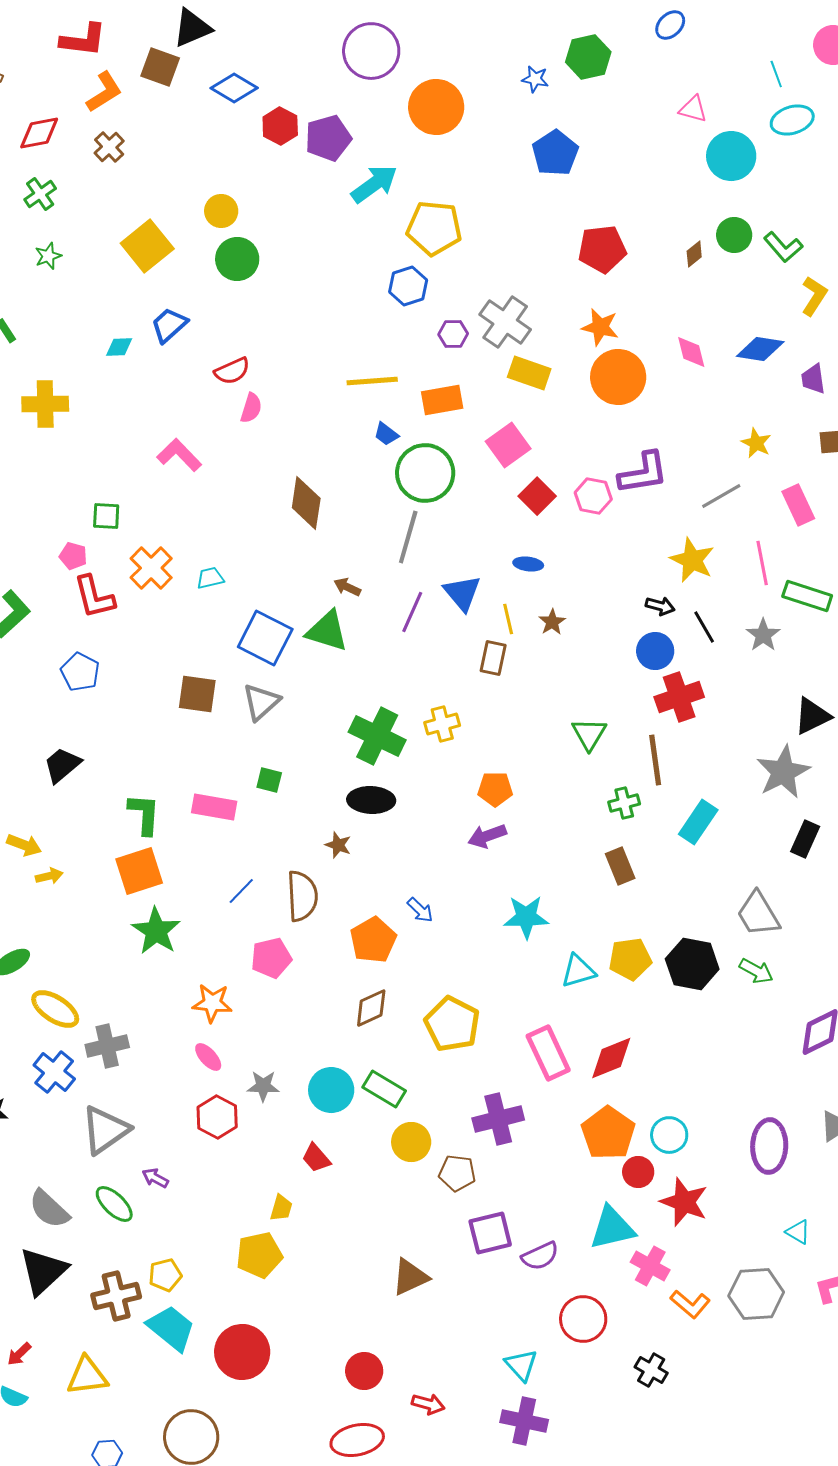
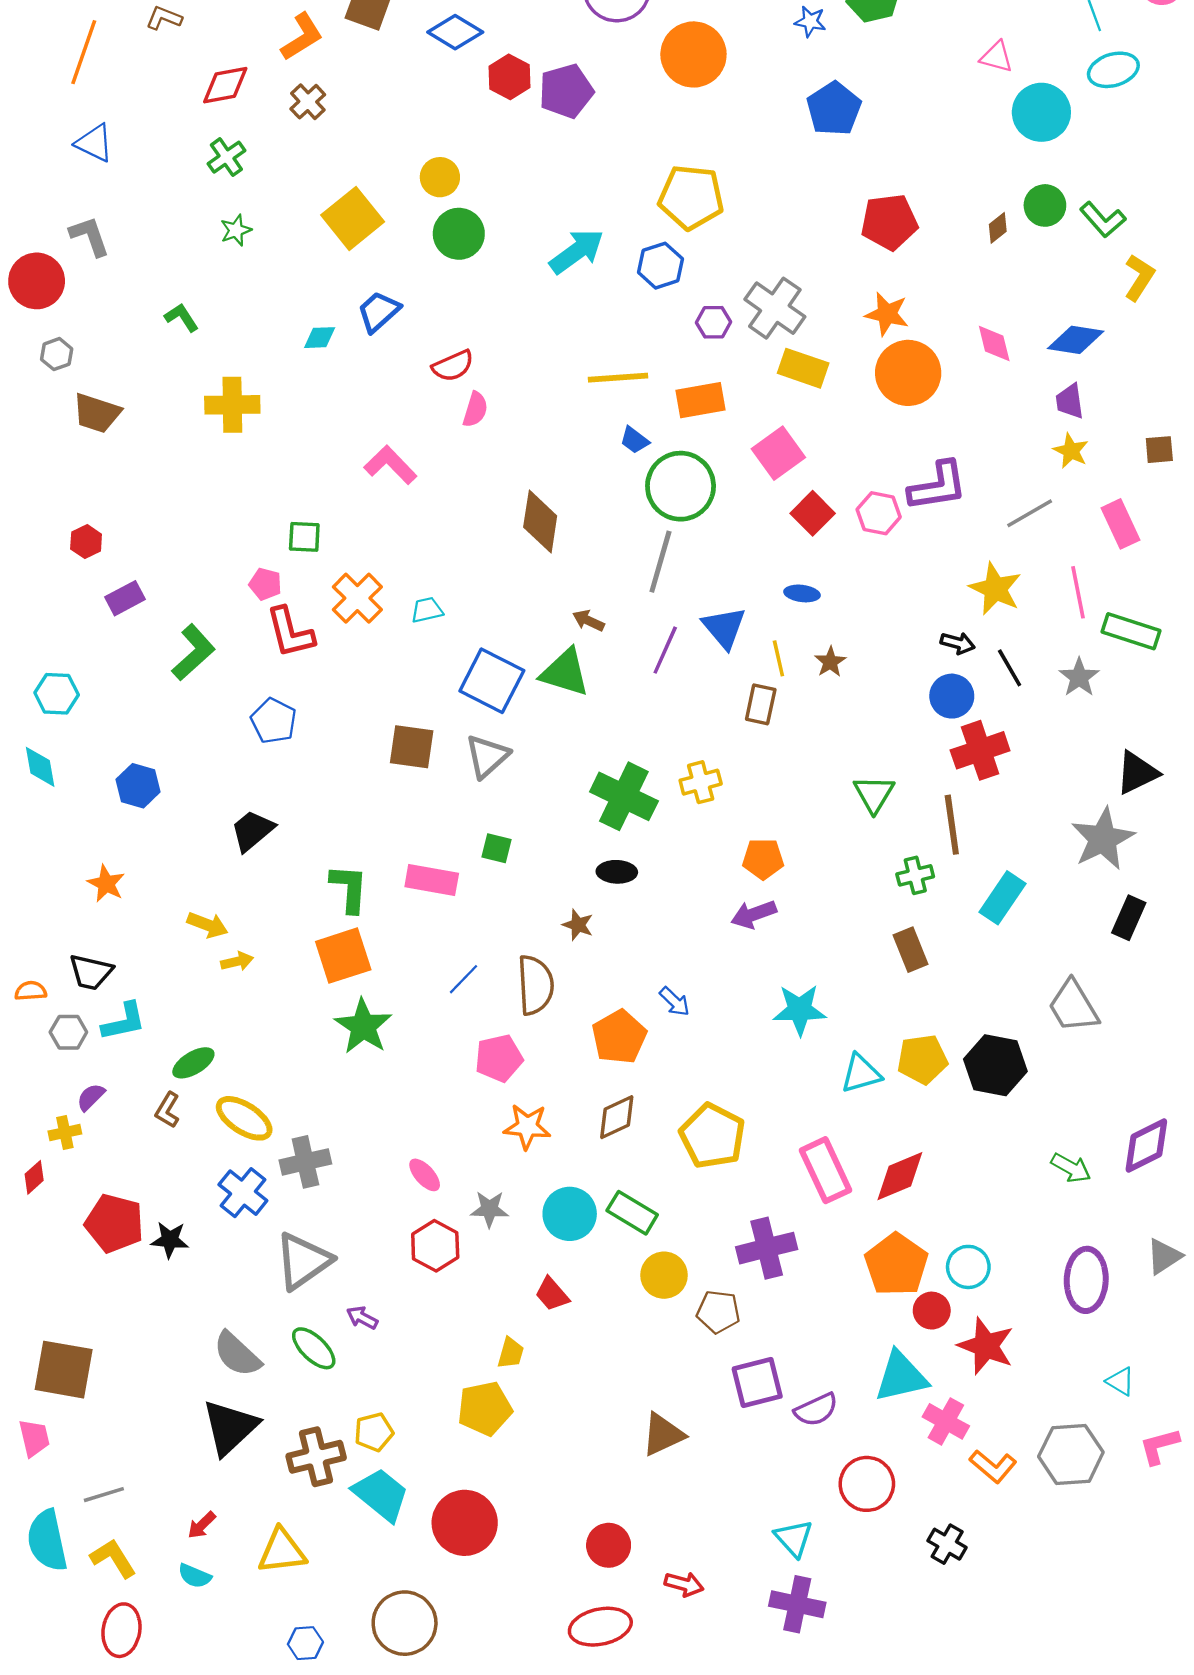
cyan arrow: (374, 184) -> (577, 251), moved
purple trapezoid: (813, 379) -> (1070, 401), moved
black ellipse: (371, 800) -> (617, 872), size x0.7
green arrow: (756, 971) -> (1071, 1168), moved
orange star: (212, 1003) -> (527, 1127), moved

